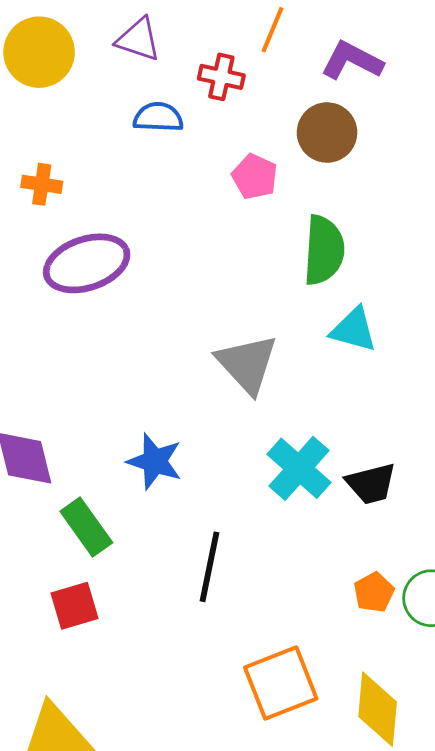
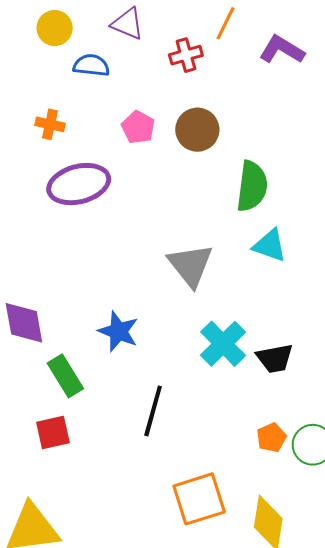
yellow circle: (39, 52) -> (55, 28), size x0.7
red cross: (221, 77) -> (186, 55), turned -32
blue semicircle: (158, 117) -> (91, 65), moved
brown circle: (327, 133) -> (197, 130), moved
pink pentagon: (255, 177) -> (138, 127), moved

